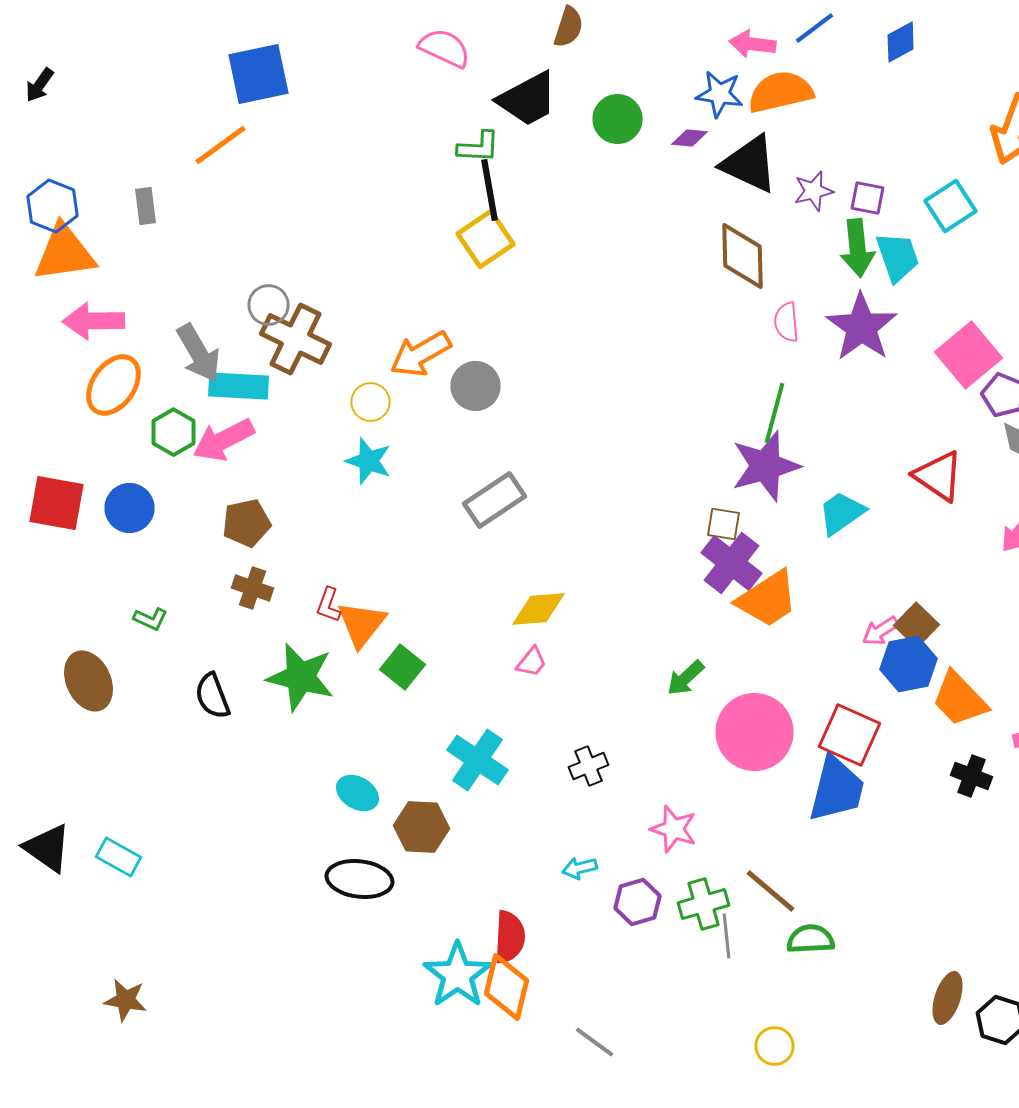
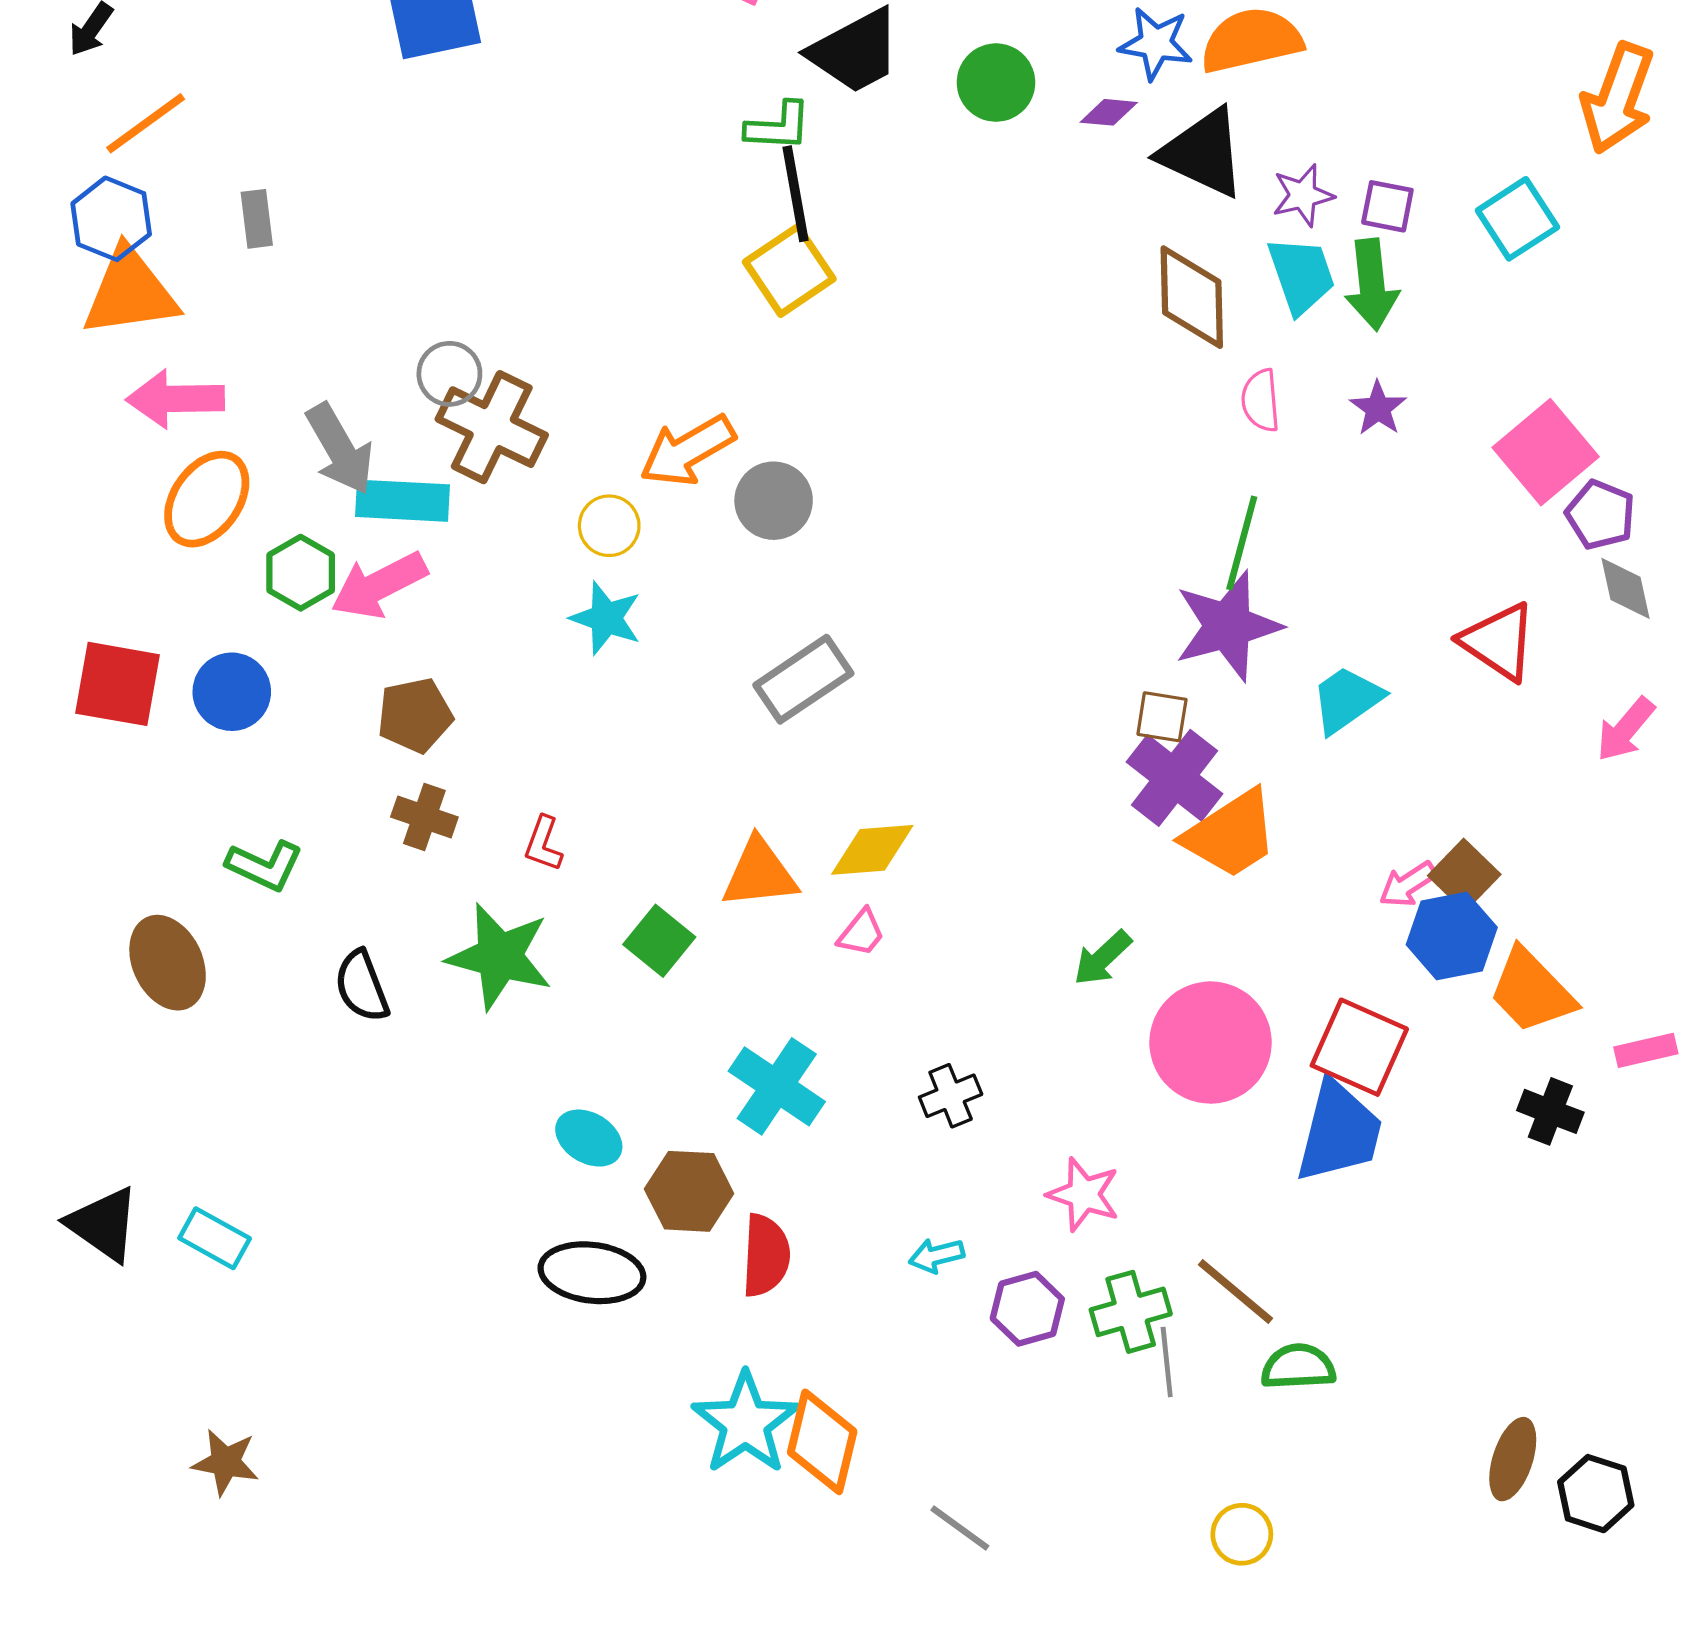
orange line: (220, 145) -> (146, 123), moved
cyan trapezoid: (898, 257) -> (1301, 275), moved
purple star: (862, 327) -> (1378, 408), size x0.5
green L-shape: (150, 619) -> (265, 866), size x1.4
orange triangle: (362, 624) -> (760, 873), moved, turned 46
red semicircle: (510, 937) -> (766, 1255), moved

